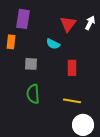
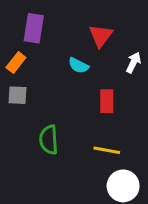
white arrow: (90, 23) -> (133, 62), moved
orange rectangle: (11, 42) -> (16, 62), turned 32
gray square: (31, 64) -> (17, 95), moved

